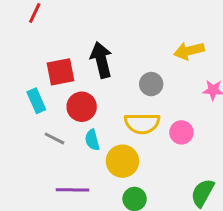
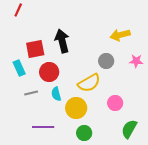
gray circle: (151, 84) -> (106, 61), moved
yellow semicircle: (142, 123) -> (89, 83), turned -30
pink circle: (181, 132) -> (115, 103), moved
gray line: (54, 138) -> (31, 93), turned -40

